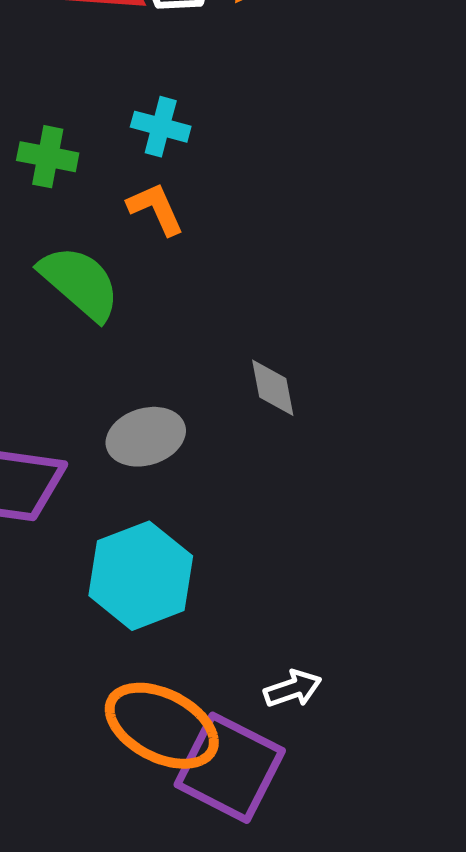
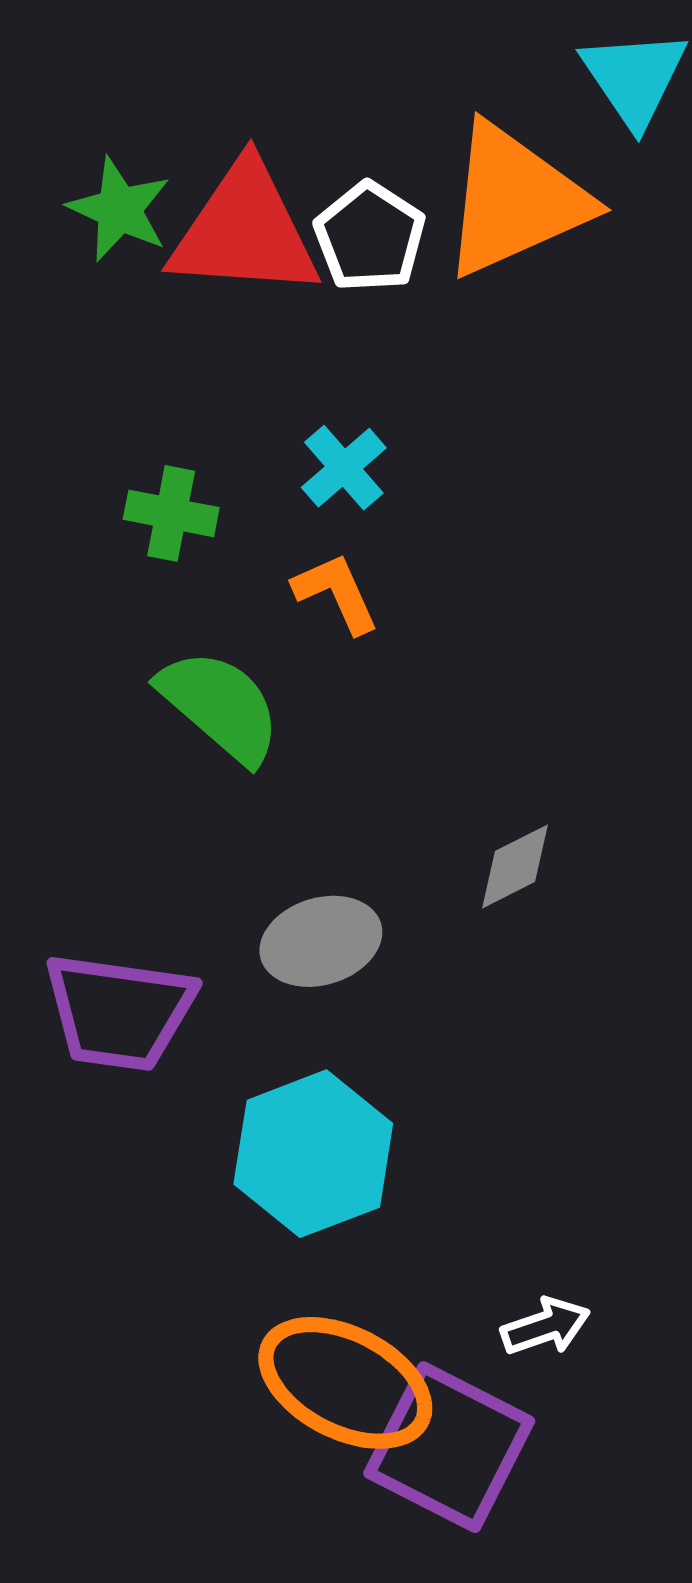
cyan cross: (161, 127) -> (344, 468), turned 34
gray diamond: (273, 388) -> (515, 866), turned 74

